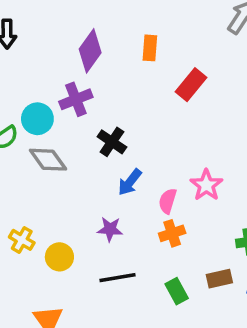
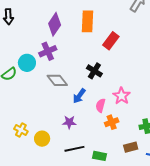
orange rectangle: (150, 48) -> (87, 21), size x1.5
black cross: (112, 142) -> (94, 71), moved
gray diamond: (48, 160) -> (57, 80), moved
orange cross: (172, 233) -> (112, 122), moved
green rectangle: (177, 291) -> (100, 156), moved, turned -48

